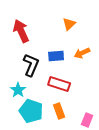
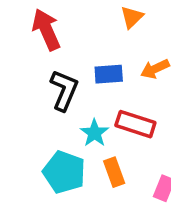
red rectangle: (59, 84) -> (135, 124), moved
cyan star: (18, 90) -> (94, 133), moved

